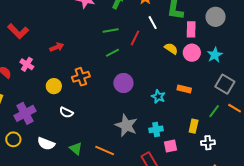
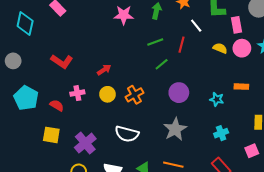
pink cross: (27, 64) -> (77, 93), turned -32
yellow circle: (54, 86) -> (108, 94), moved
white semicircle: (66, 112) -> (127, 134), size x1.6
gray star: (126, 125) -> (175, 129), moved, turned 30
pink square: (170, 146) -> (252, 151), moved

